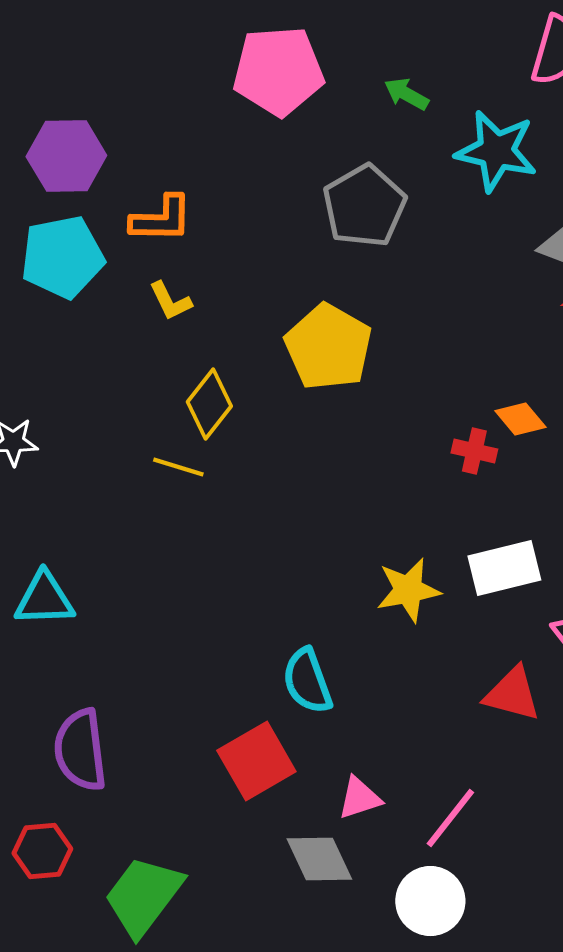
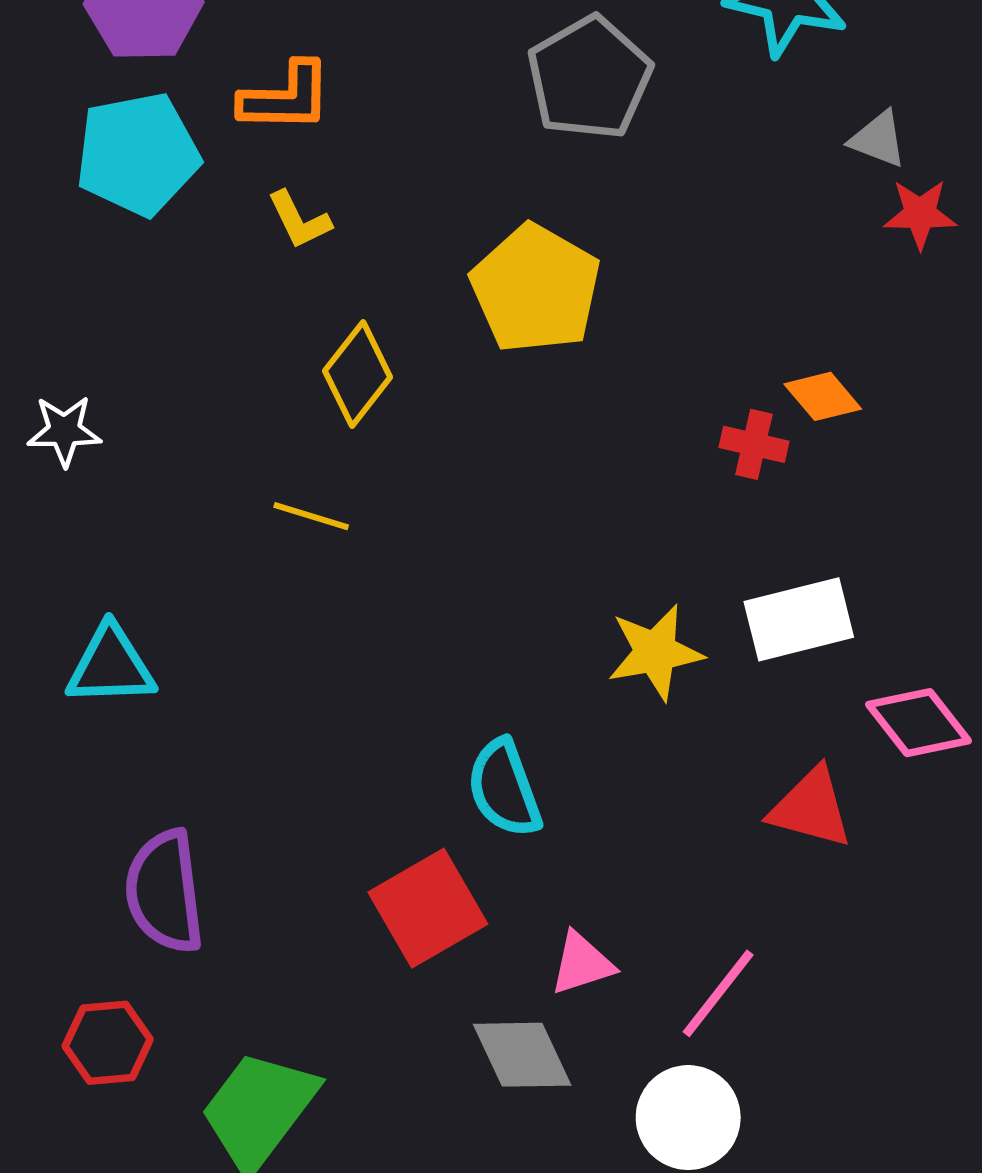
yellow line: (178, 467) -> (311, 516), moved

